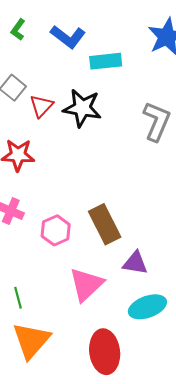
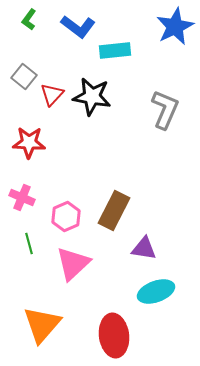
brown rectangle: (105, 224) -> (114, 210), turned 54
pink triangle: (86, 284) -> (73, 264), moved
green line: (18, 298) -> (29, 244), moved

